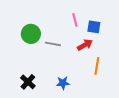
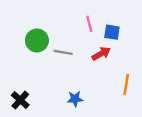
orange line: (97, 66) -> (126, 85), moved
black cross: (28, 82) -> (20, 100), moved

